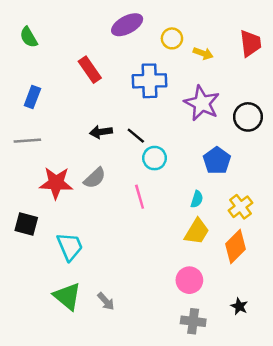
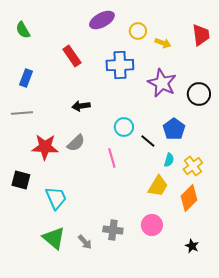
black line: (136, 136) -> (148, 141), moved
cyan semicircle: (197, 199) -> (169, 160), moved
gray cross: (193, 321) -> (113, 230), moved

